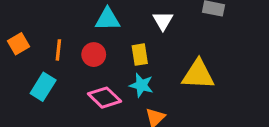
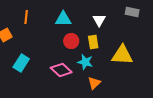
orange line: (58, 50) -> (26, 17), moved
red circle: (94, 55) -> (71, 41), moved
yellow rectangle: (140, 55) -> (93, 42), moved

